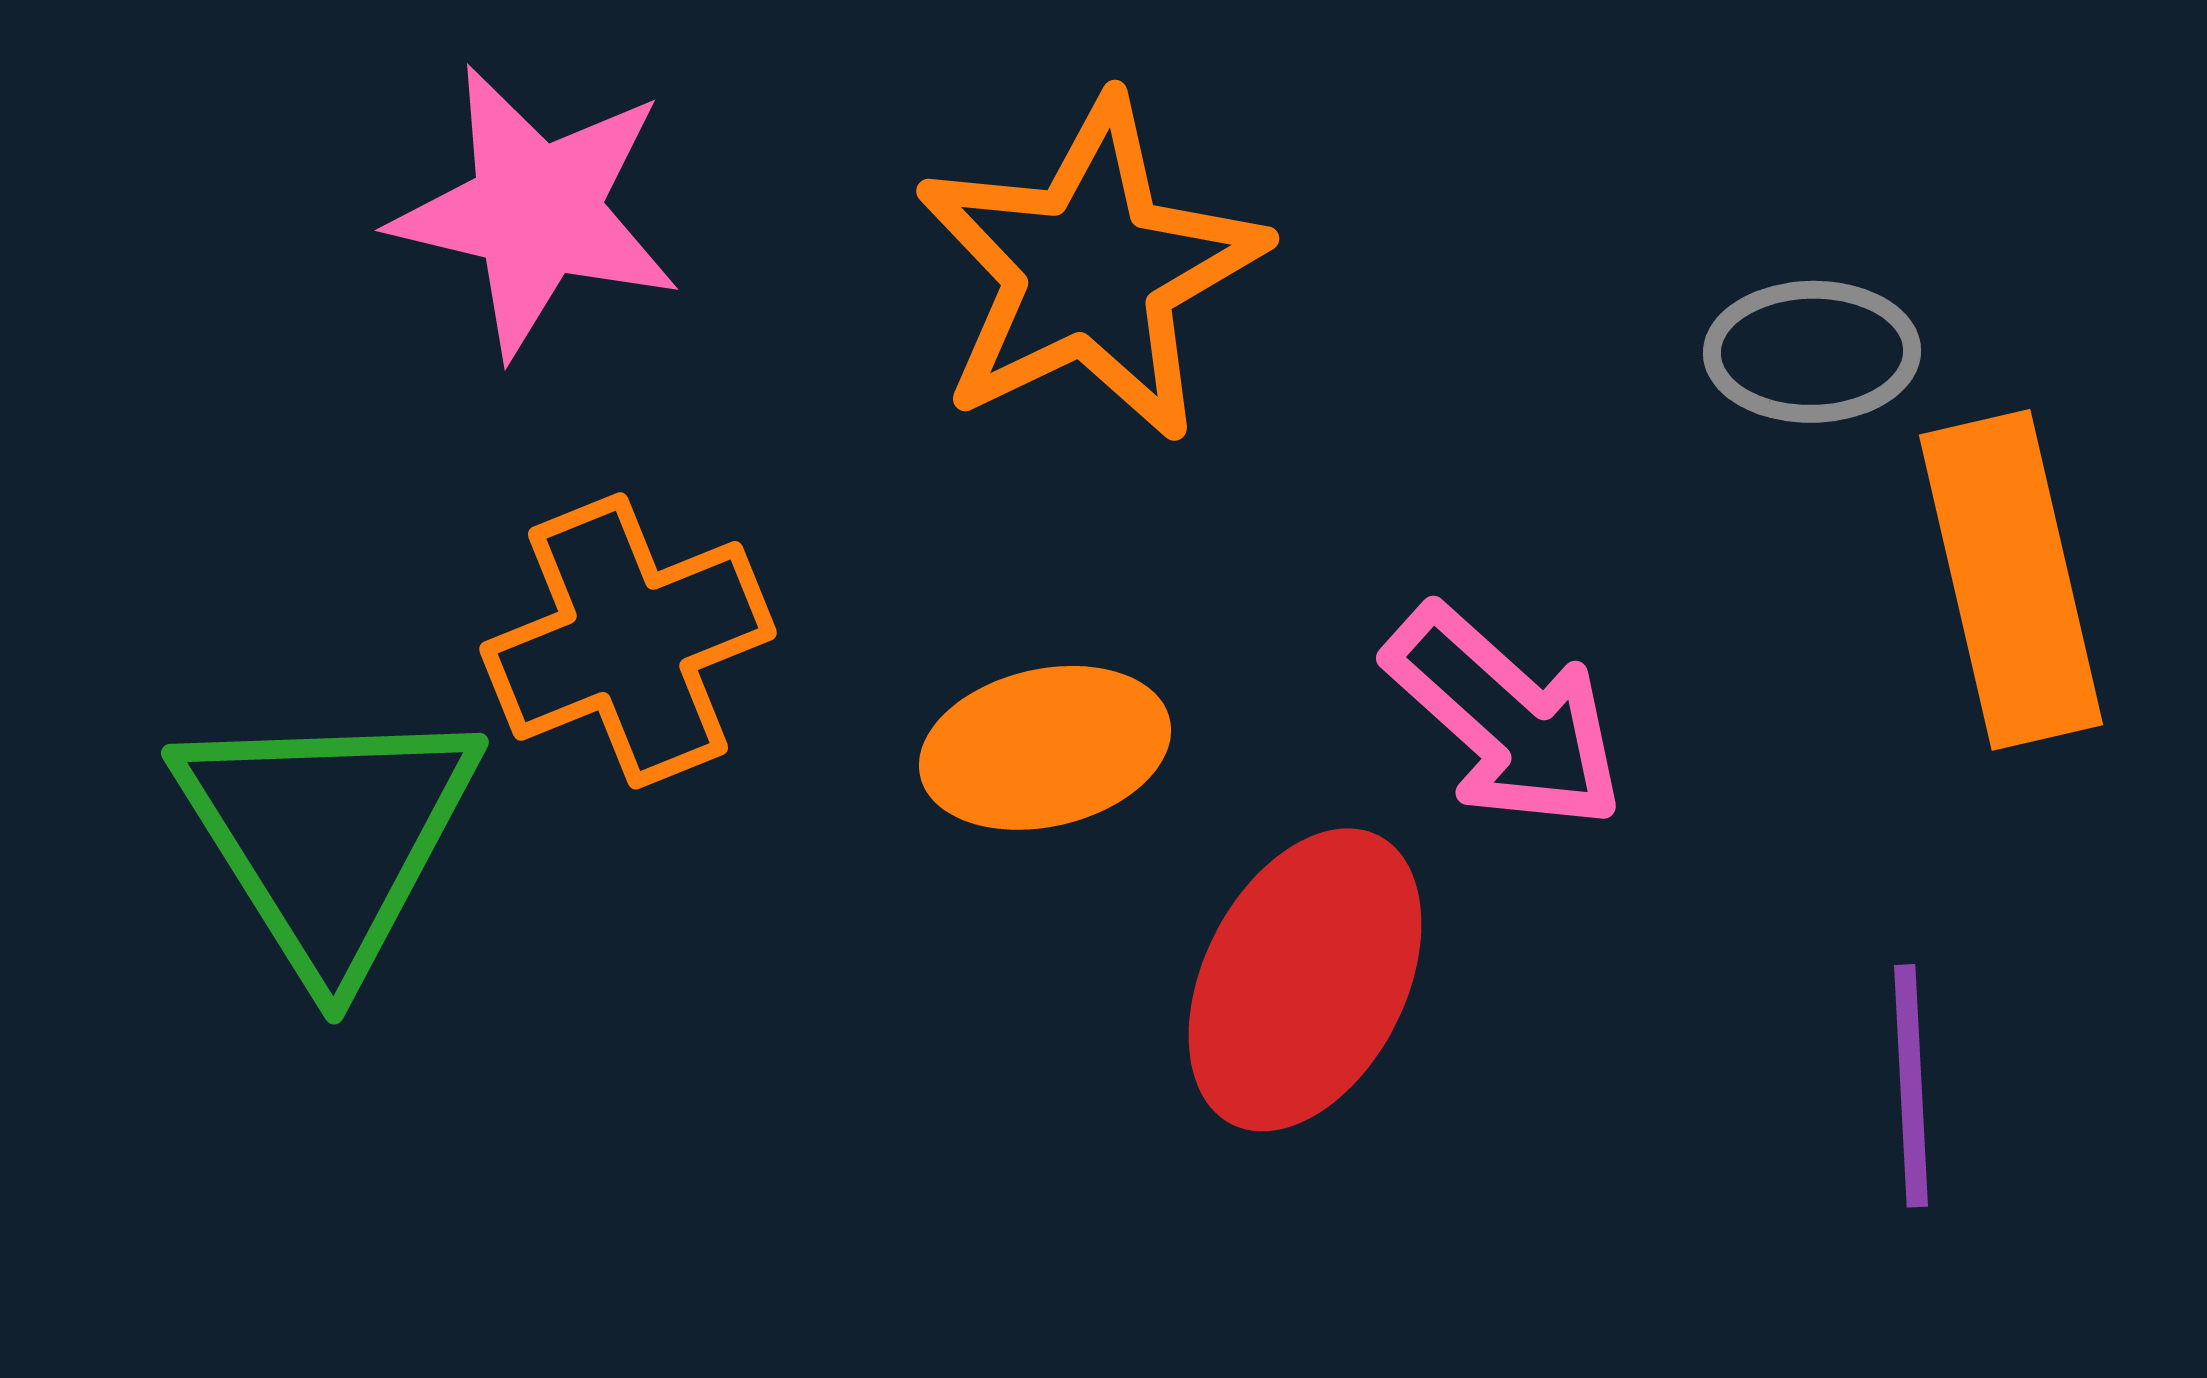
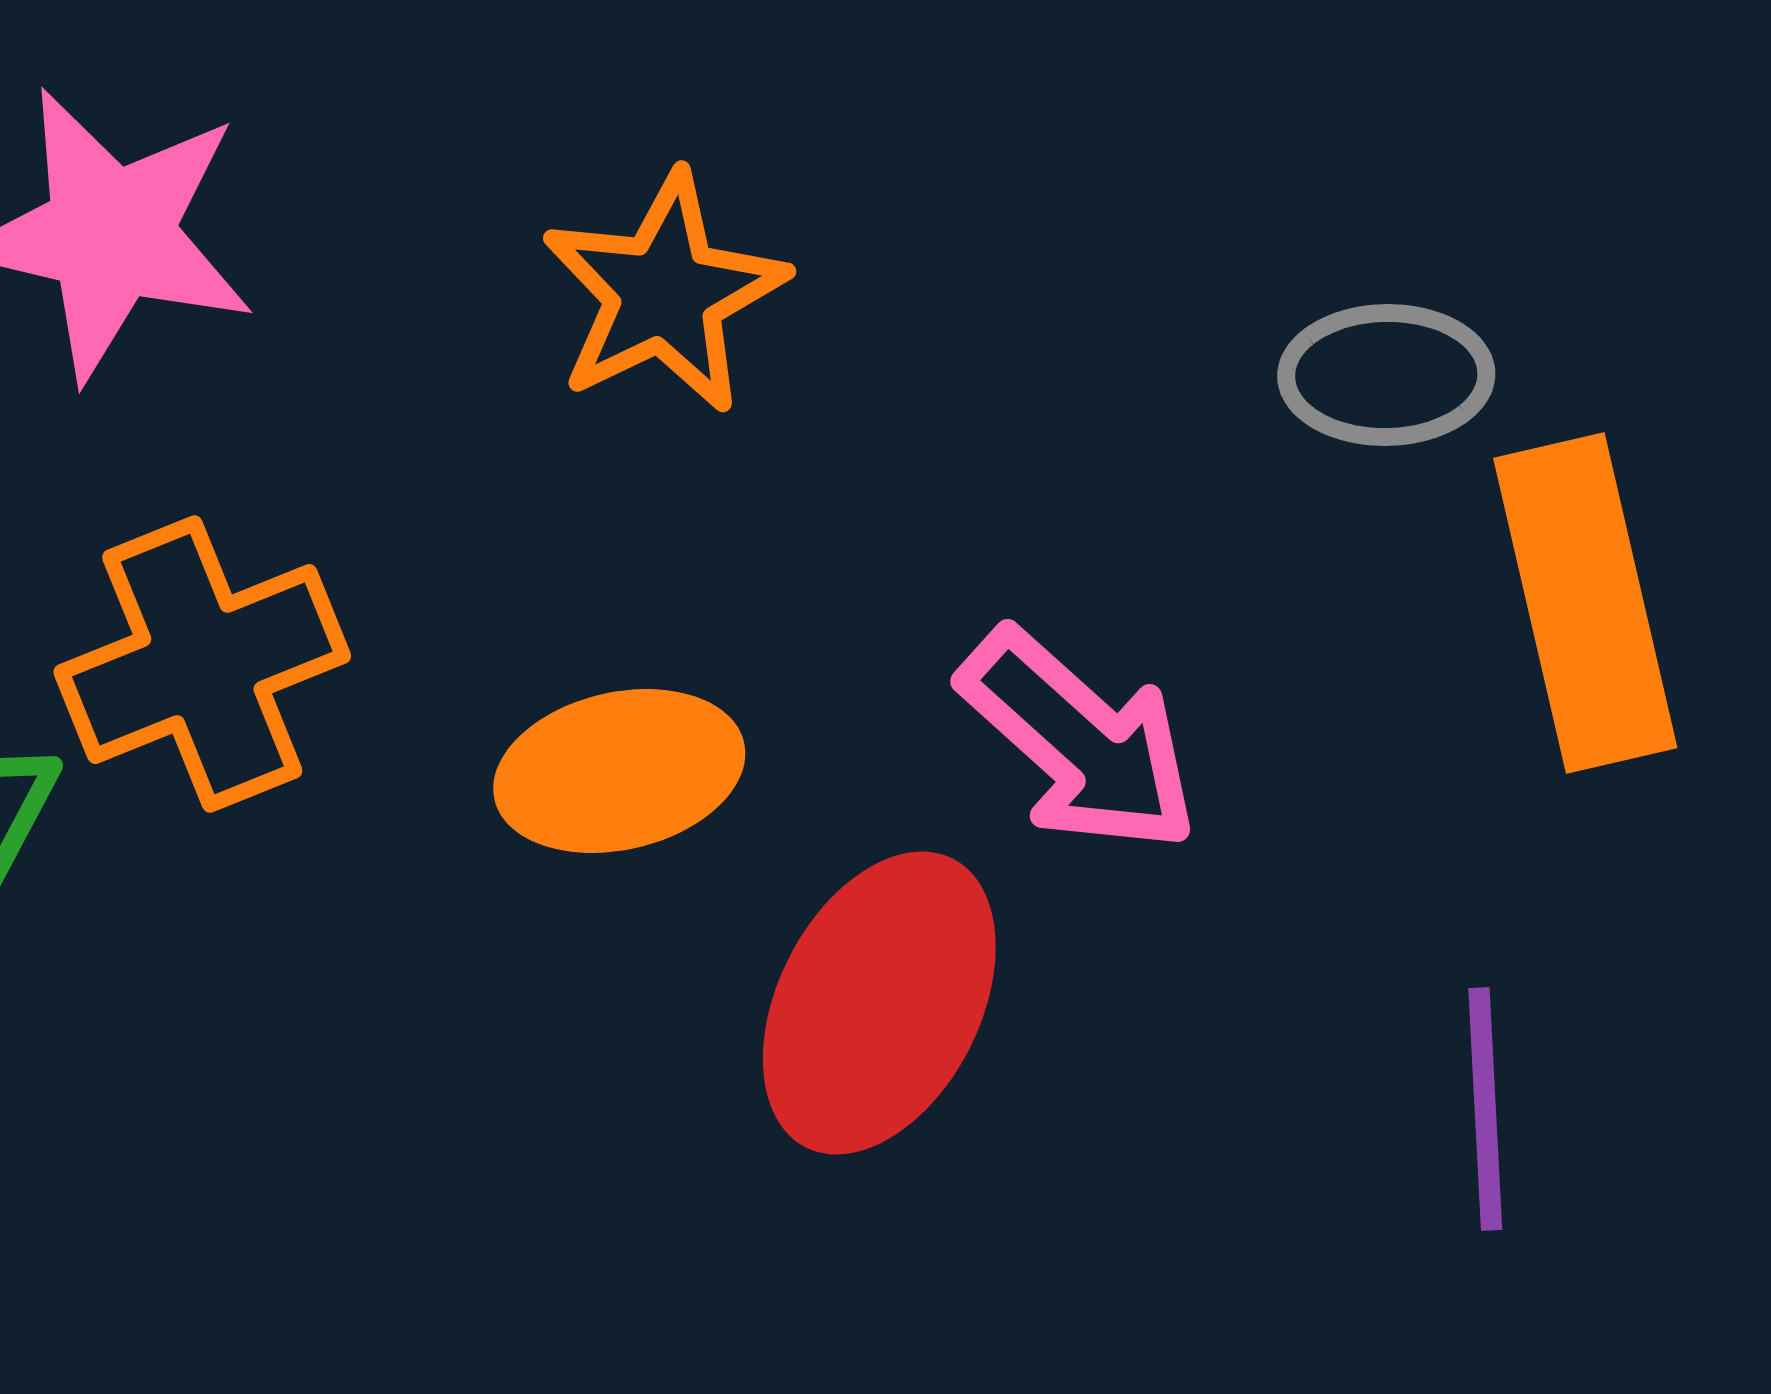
orange star: (1090, 270) -> (664, 293), size x0.7

